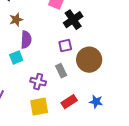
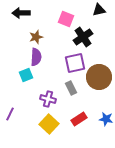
brown star: (16, 20) -> (36, 37), moved
purple square: (65, 46) -> (75, 63), size x1.5
yellow square: (39, 107) -> (49, 124), turned -36

